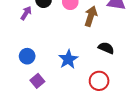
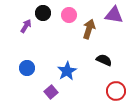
purple square: (37, 81) -> (51, 92), moved
red circle: (99, 81) -> (116, 91), moved

